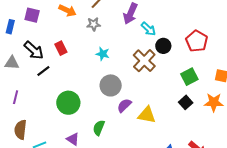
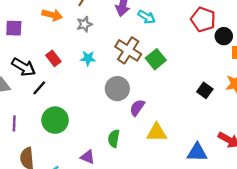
black circle: (163, 46) -> (224, 36), moved
cyan star: (103, 54) -> (88, 58), moved
brown cross: (144, 61) -> (128, 50), moved
green square: (189, 77) -> (156, 59), moved
green circle: (68, 103) -> (55, 120), moved
yellow triangle: (147, 115) -> (157, 133), moved

